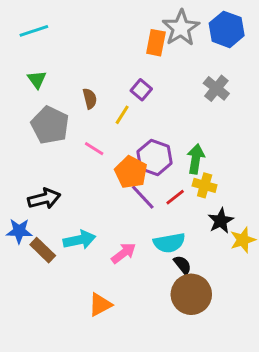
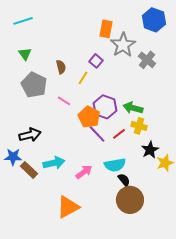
gray star: (181, 28) -> (123, 45), moved
green arrow: (196, 159) -> (133, 108), turned -84
orange triangle: (100, 305) -> (68, 207), size x1.4

